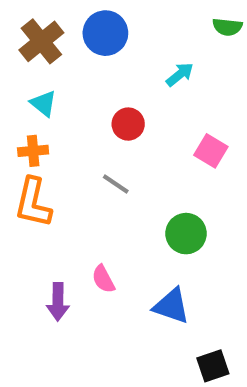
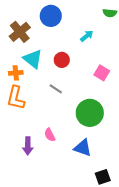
brown cross: (41, 41) -> (20, 32), moved
cyan triangle: (43, 103) -> (33, 59), moved, size x1.5
green circle: (186, 234) -> (90, 113), size x1.4

